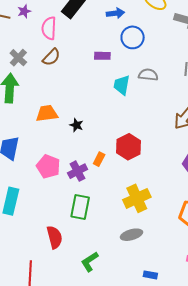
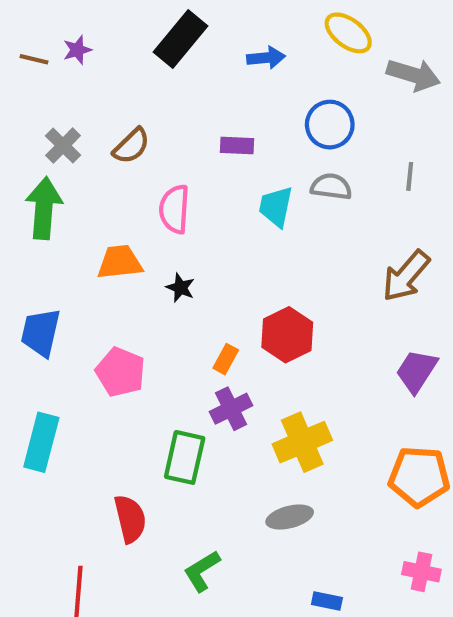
pink semicircle: (49, 28) -> (174, 209), moved
blue circle: (133, 37) -> (330, 125), moved
purple cross: (78, 171) -> (231, 409), moved

